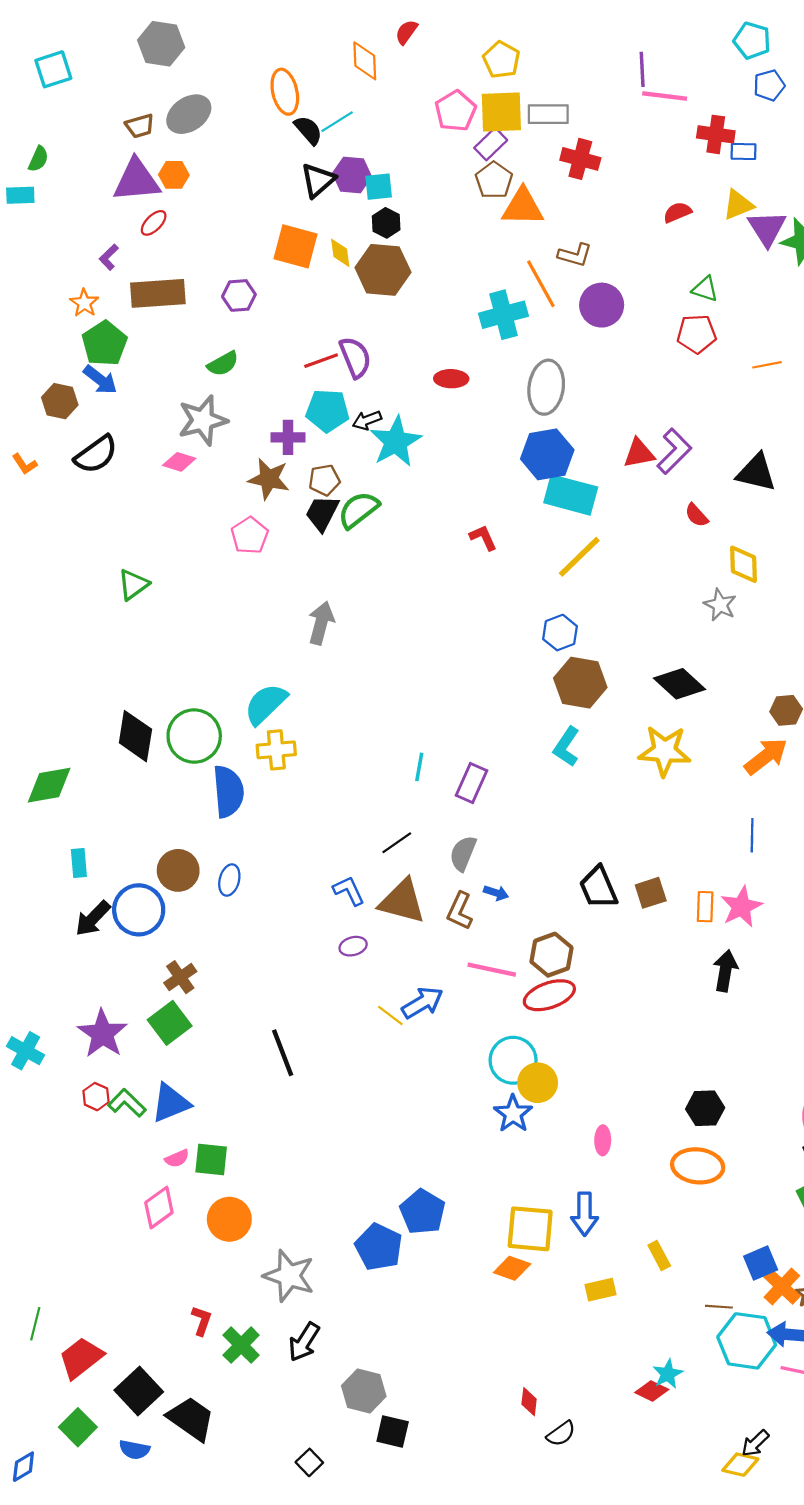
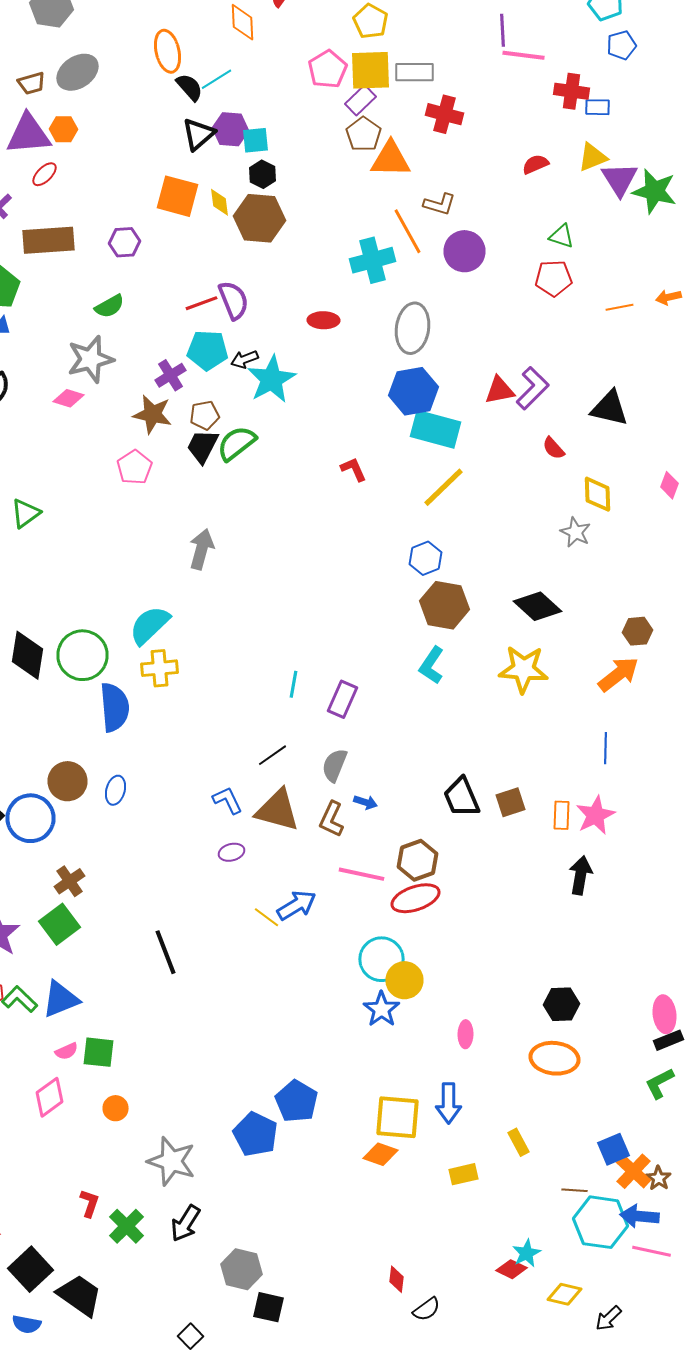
purple cross: (288, 437) -> (170, 375), turned -32
orange circle: (229, 1219) -> (116, 1108), size x0.6
yellow diamond: (740, 1465) -> (564, 1294), moved

